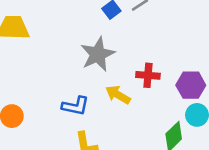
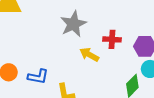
blue L-shape: (75, 106) -> (38, 77), moved

